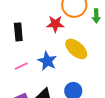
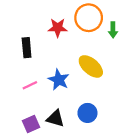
red star: (55, 24) -> (58, 28), moved

